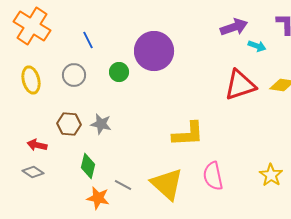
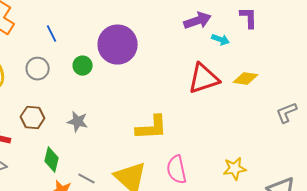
gray star: (101, 124) -> (78, 122), moved
yellow star: (271, 175) -> (235, 169), turned 30

